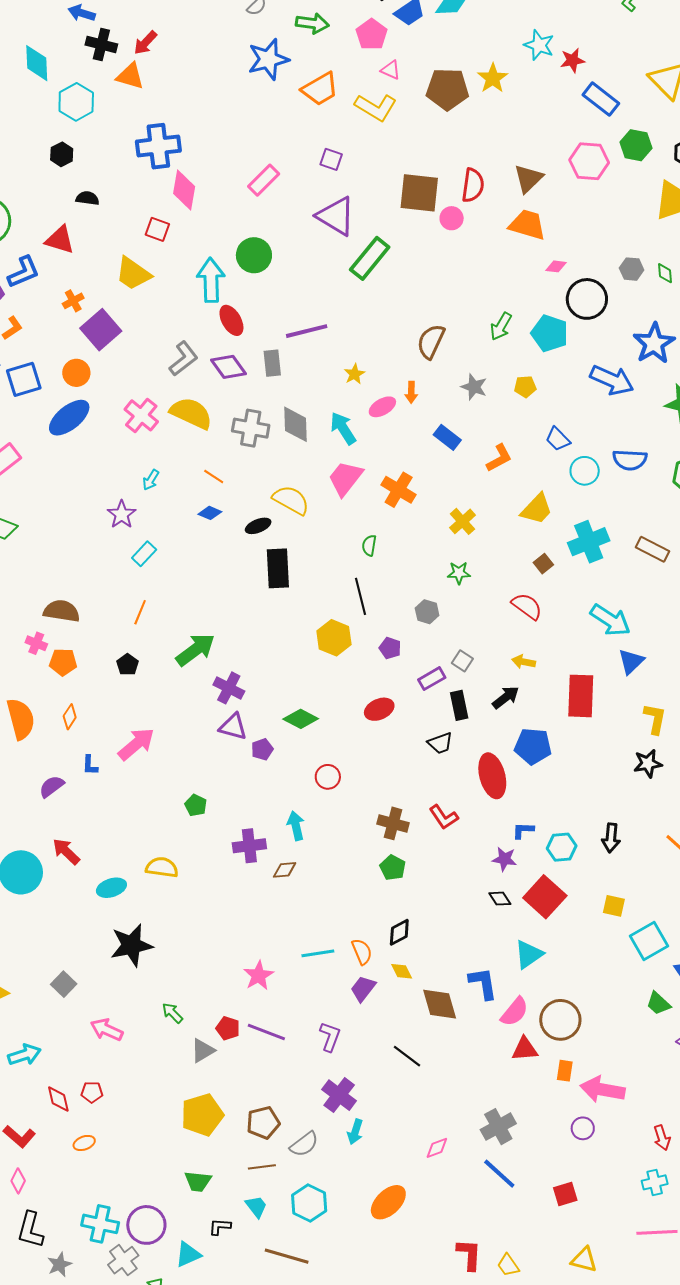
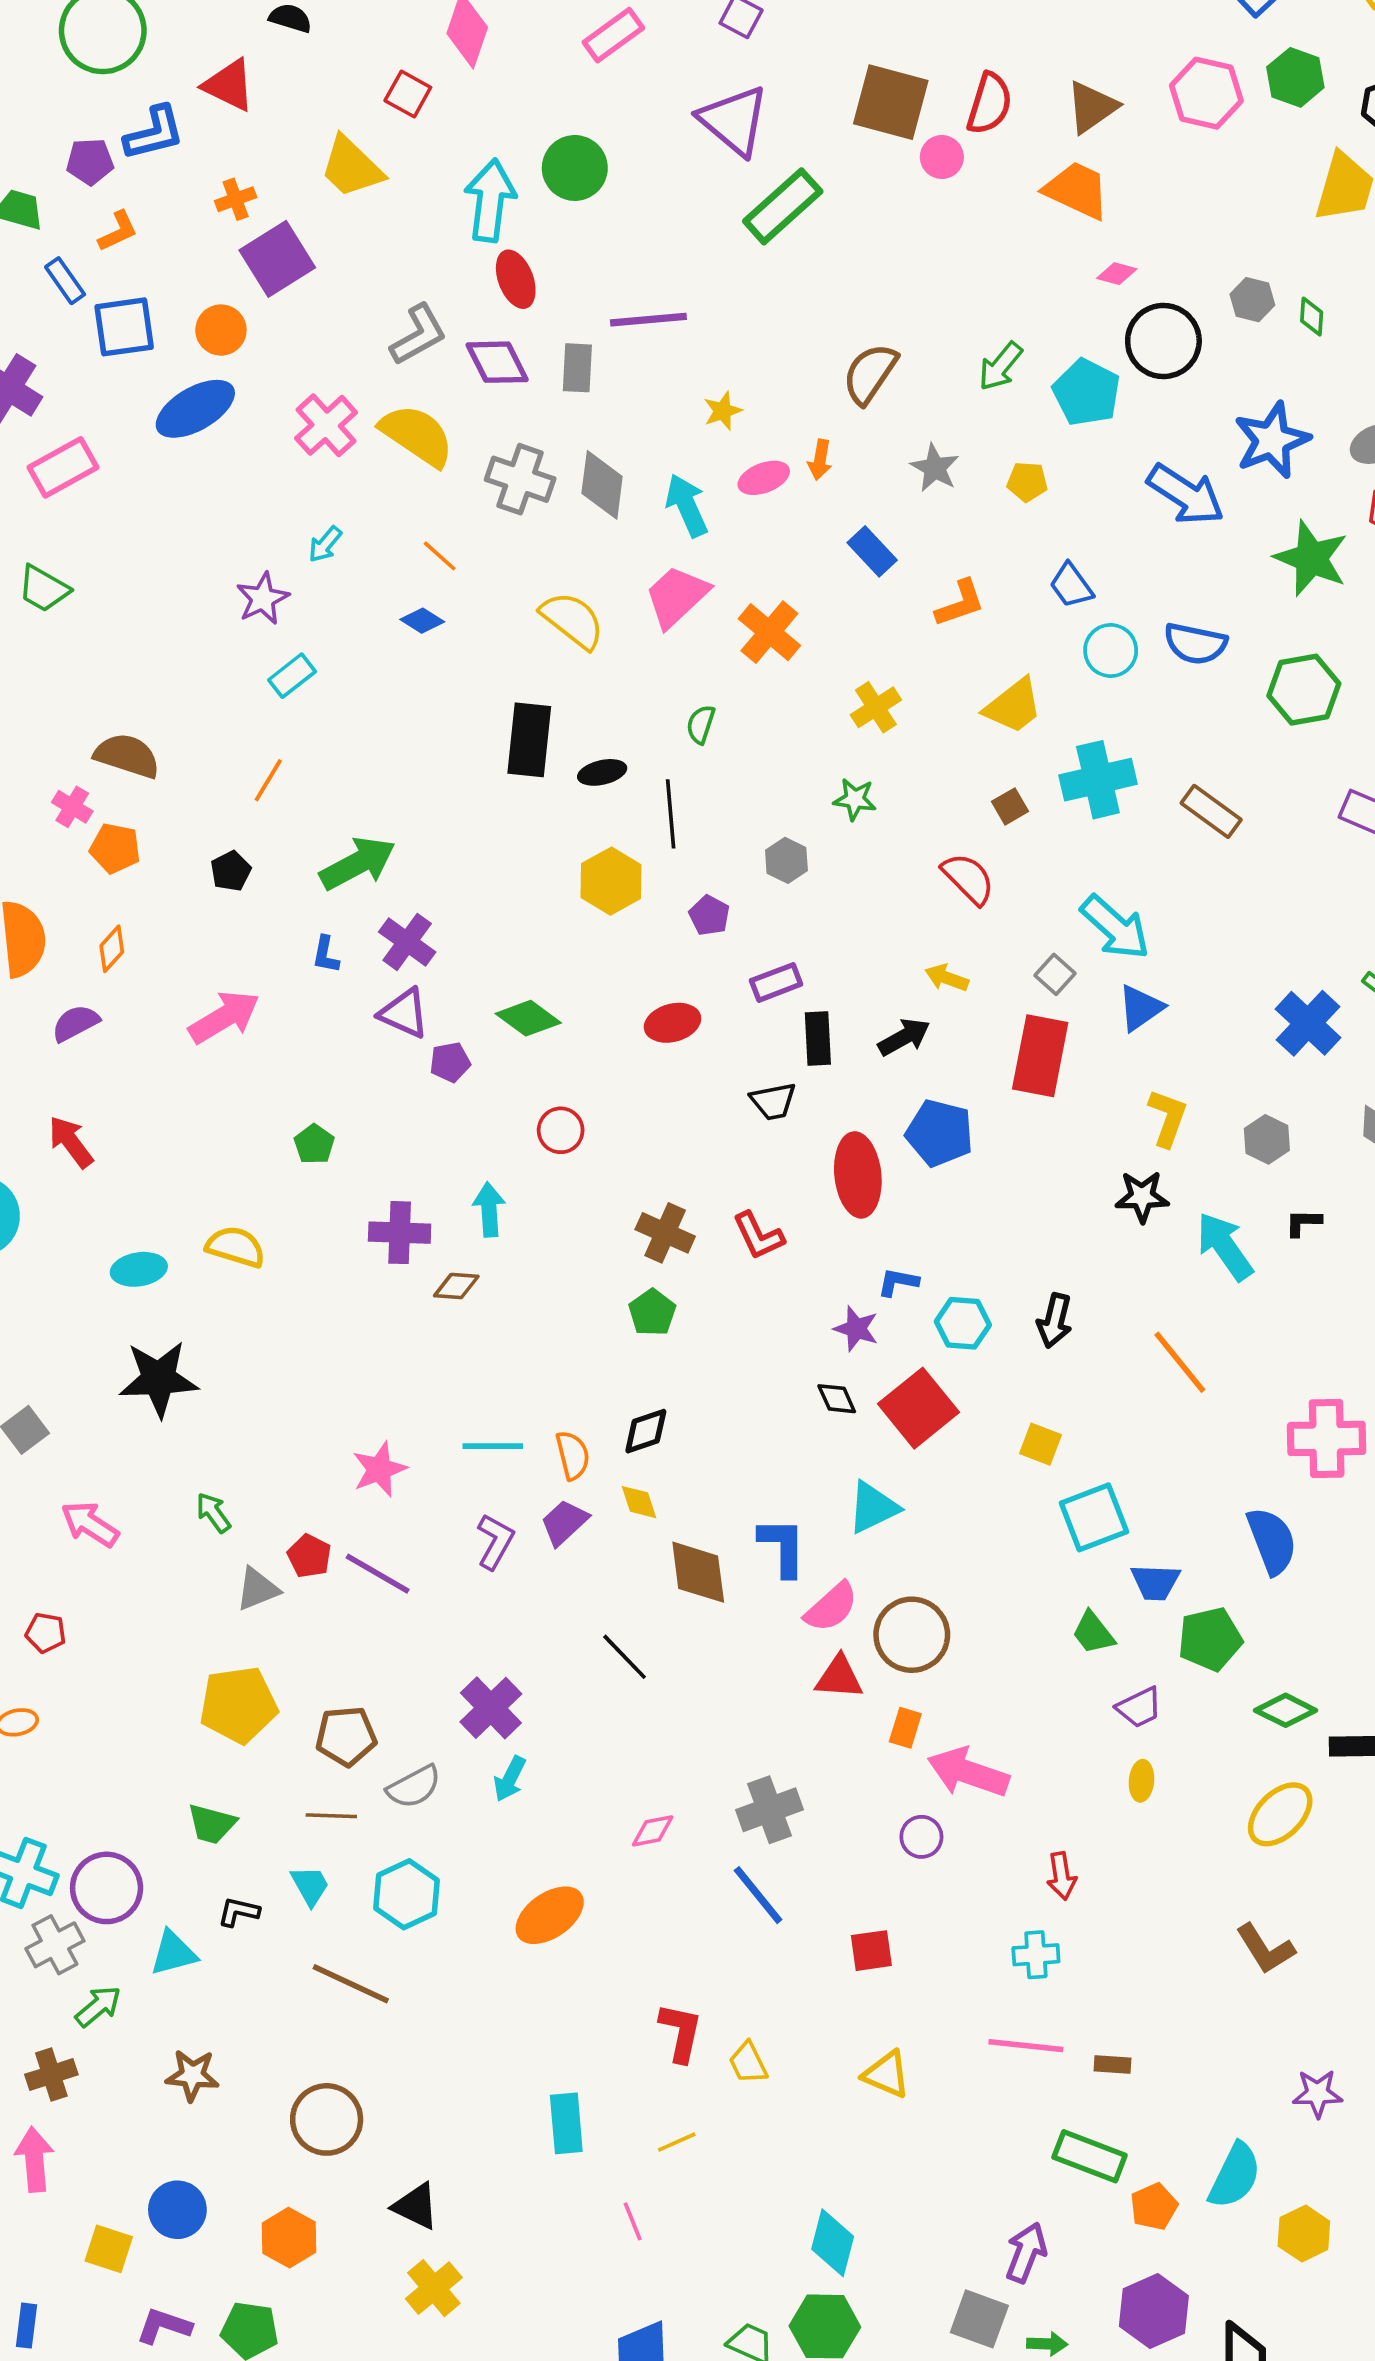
black ellipse: (258, 526) -> (602, 772), moved
gray square: (462, 661) -> (1055, 974), moved
blue L-shape: (90, 765) -> (326, 955), moved
purple semicircle: (52, 786) -> (75, 1023), moved
red arrow: (66, 851) -> (71, 1142), moved
purple L-shape: (330, 1037) -> (495, 1541), moved

